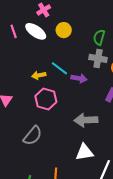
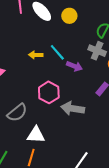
pink hexagon: (46, 99) -> (49, 92), moved
white triangle: (84, 152) -> (36, 135), moved

